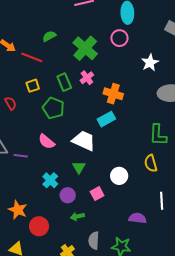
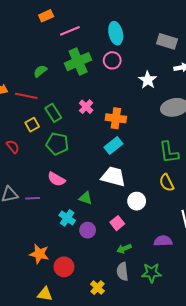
green cross: (85, 48) -> (78, 62), moved, turned 35
green rectangle: (64, 82) -> (53, 113), moved
white trapezoid: (84, 141) -> (113, 177), moved
green triangle: (79, 167) -> (86, 198), moved, turned -32
green arrow: (77, 216) -> (124, 249), moved

